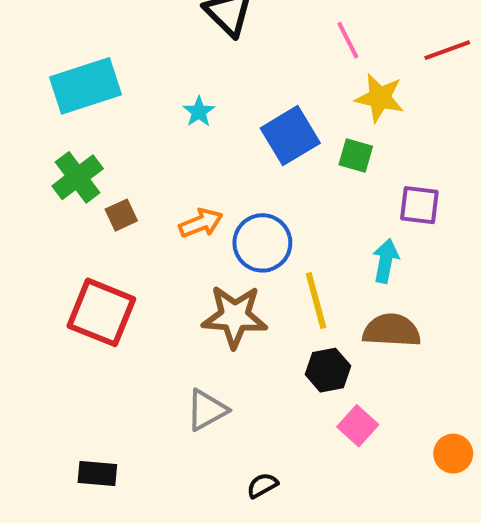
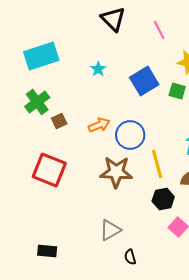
pink line: (348, 40) -> (159, 30), moved
gray triangle: (207, 410) -> (110, 230), moved
black semicircle: (262, 485) -> (130, 257), turned -77

